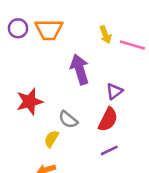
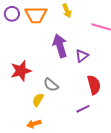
yellow arrow: (105, 35) -> (67, 11), moved
purple triangle: (114, 91) -> (82, 56), moved
red semicircle: (108, 120) -> (94, 85), moved, turned -42

